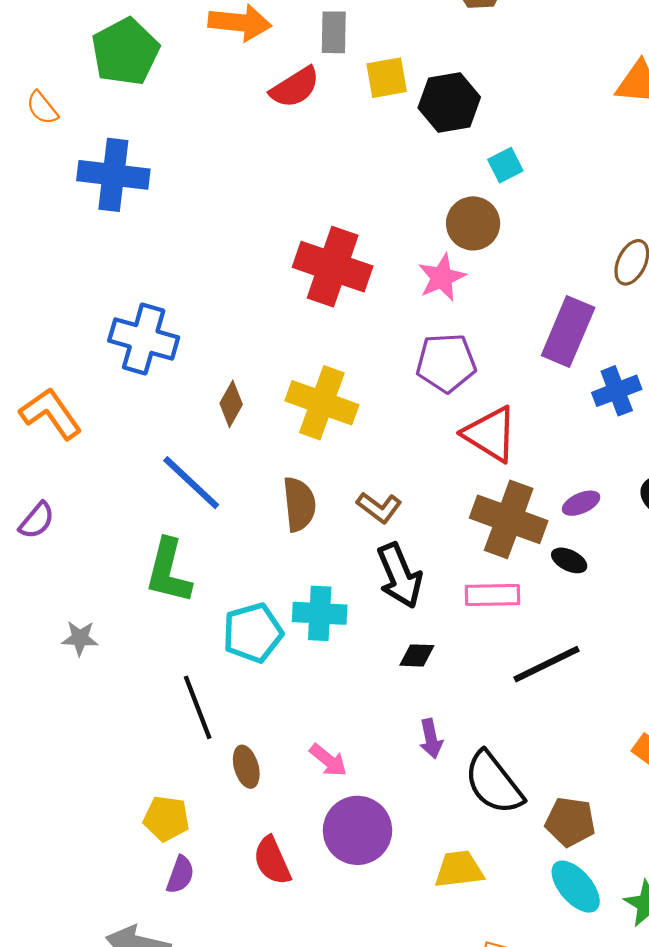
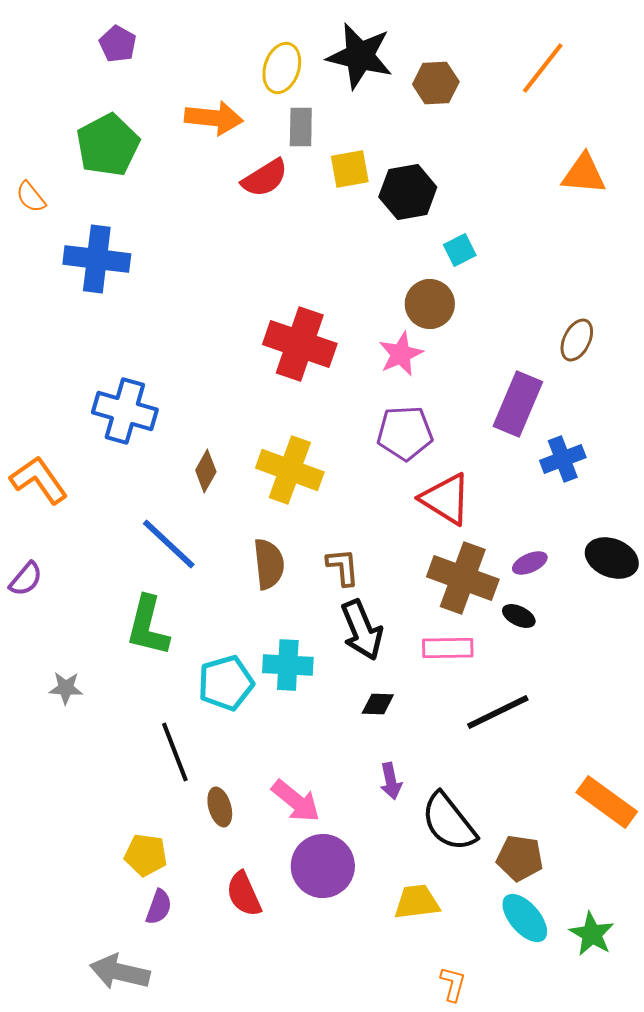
brown L-shape: (379, 507) -> (343, 567), turned -132
pink arrow: (328, 760) -> (296, 801), size x1.4

